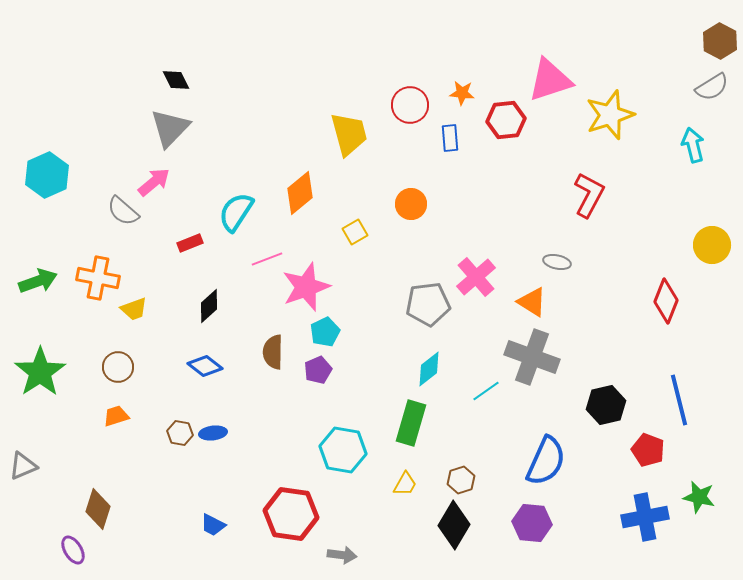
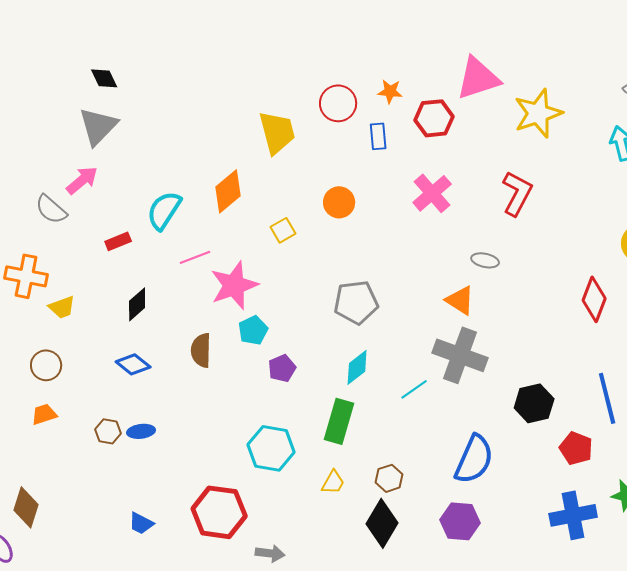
pink cross: (476, 277) -> (432, 193), moved
purple pentagon: (318, 370) -> (282, 368), moved

